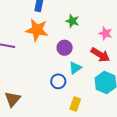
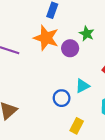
purple circle: (65, 48) -> (70, 48), moved

